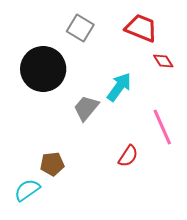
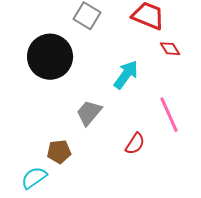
gray trapezoid: (86, 108) -> (89, 113), moved

